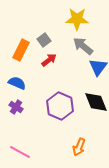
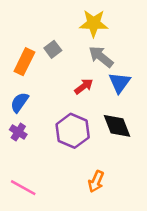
red arrow: (49, 60) -> (84, 86), moved
blue semicircle: (17, 83) -> (20, 102), turned -78

